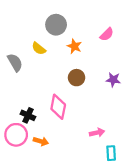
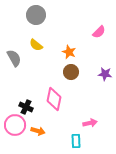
gray circle: (56, 25) -> (36, 15), moved
orange star: (74, 46) -> (69, 52), moved
cyan rectangle: (111, 153) -> (76, 141), moved

